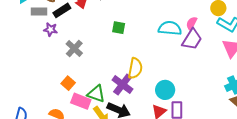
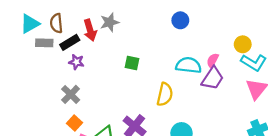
purple star: (51, 29) -> (76, 62), moved
gray cross: (74, 49) -> (71, 94), moved
yellow semicircle: (135, 68) -> (165, 94), moved

